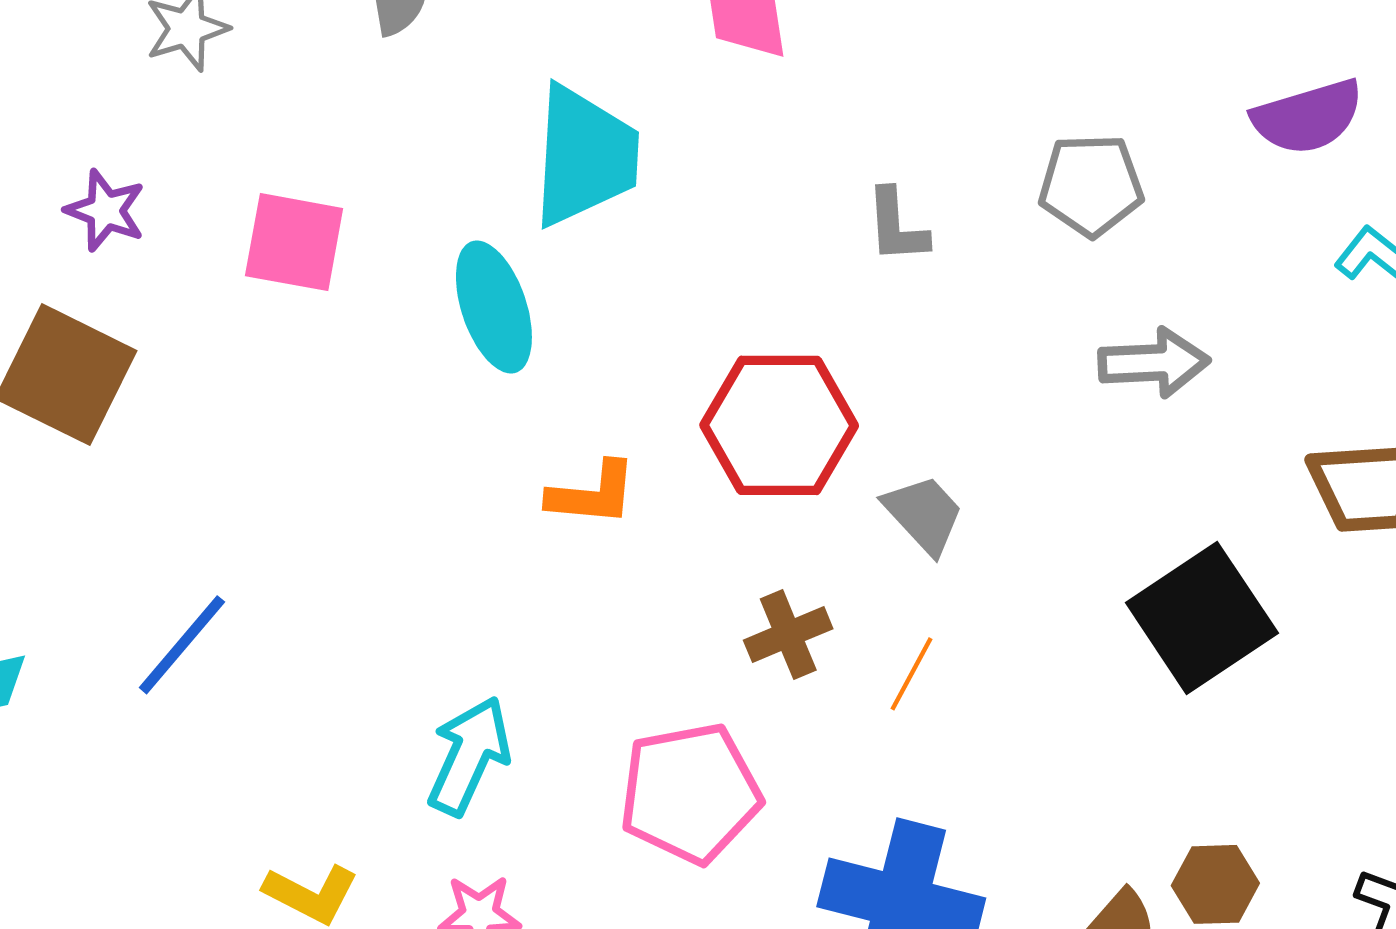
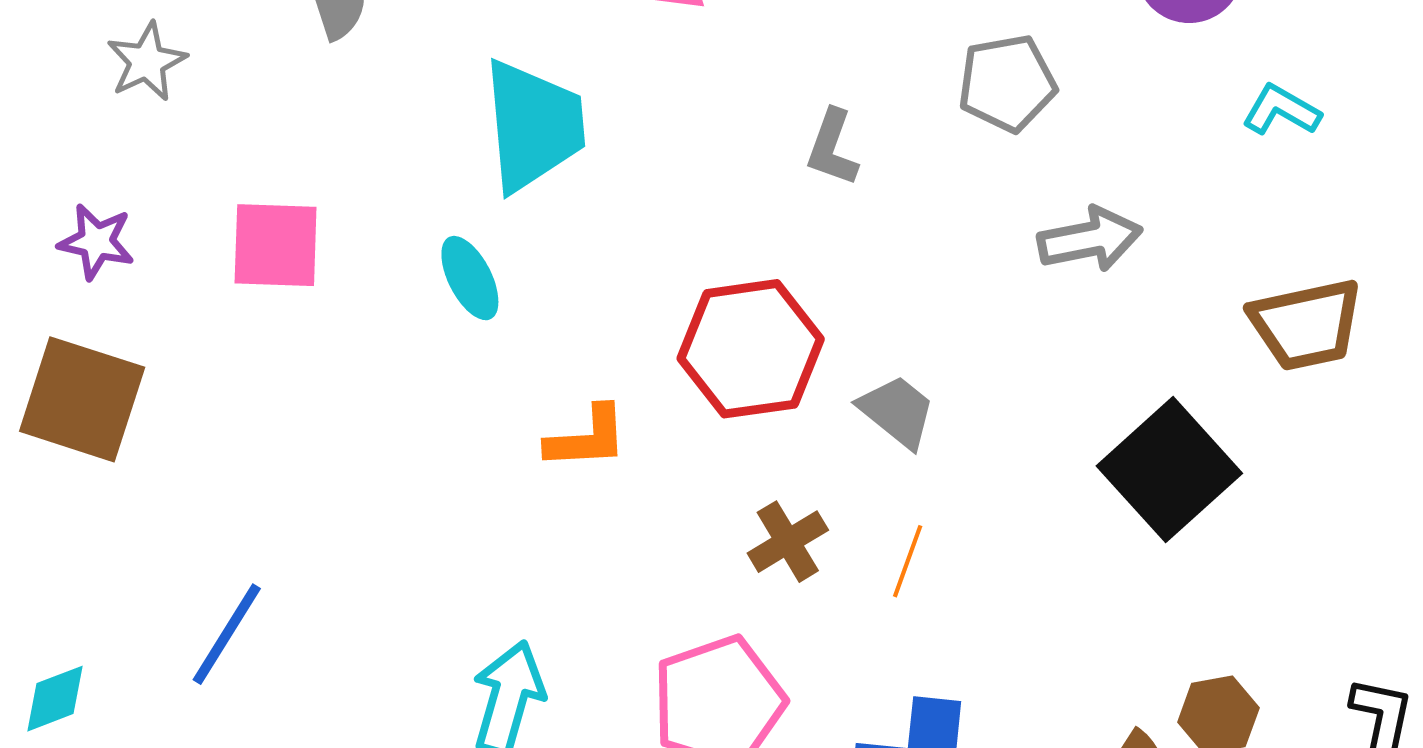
gray L-shape: (897, 226) -> (832, 148), turned 32
cyan ellipse: (494, 307) -> (470, 278), size x0.7

